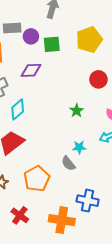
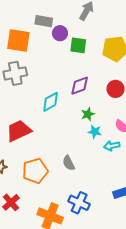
purple diamond: (31, 70) -> (80, 86), moved, turned -30
cyan diamond: (18, 110) -> (51, 102), moved
cyan star: (79, 147) -> (95, 132), moved

